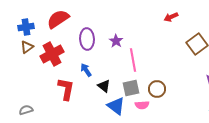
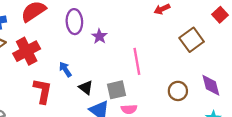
purple ellipse: (87, 39) -> (74, 22), moved
pink line: (133, 60) -> (137, 61), moved
brown circle: (157, 89) -> (178, 91), moved

